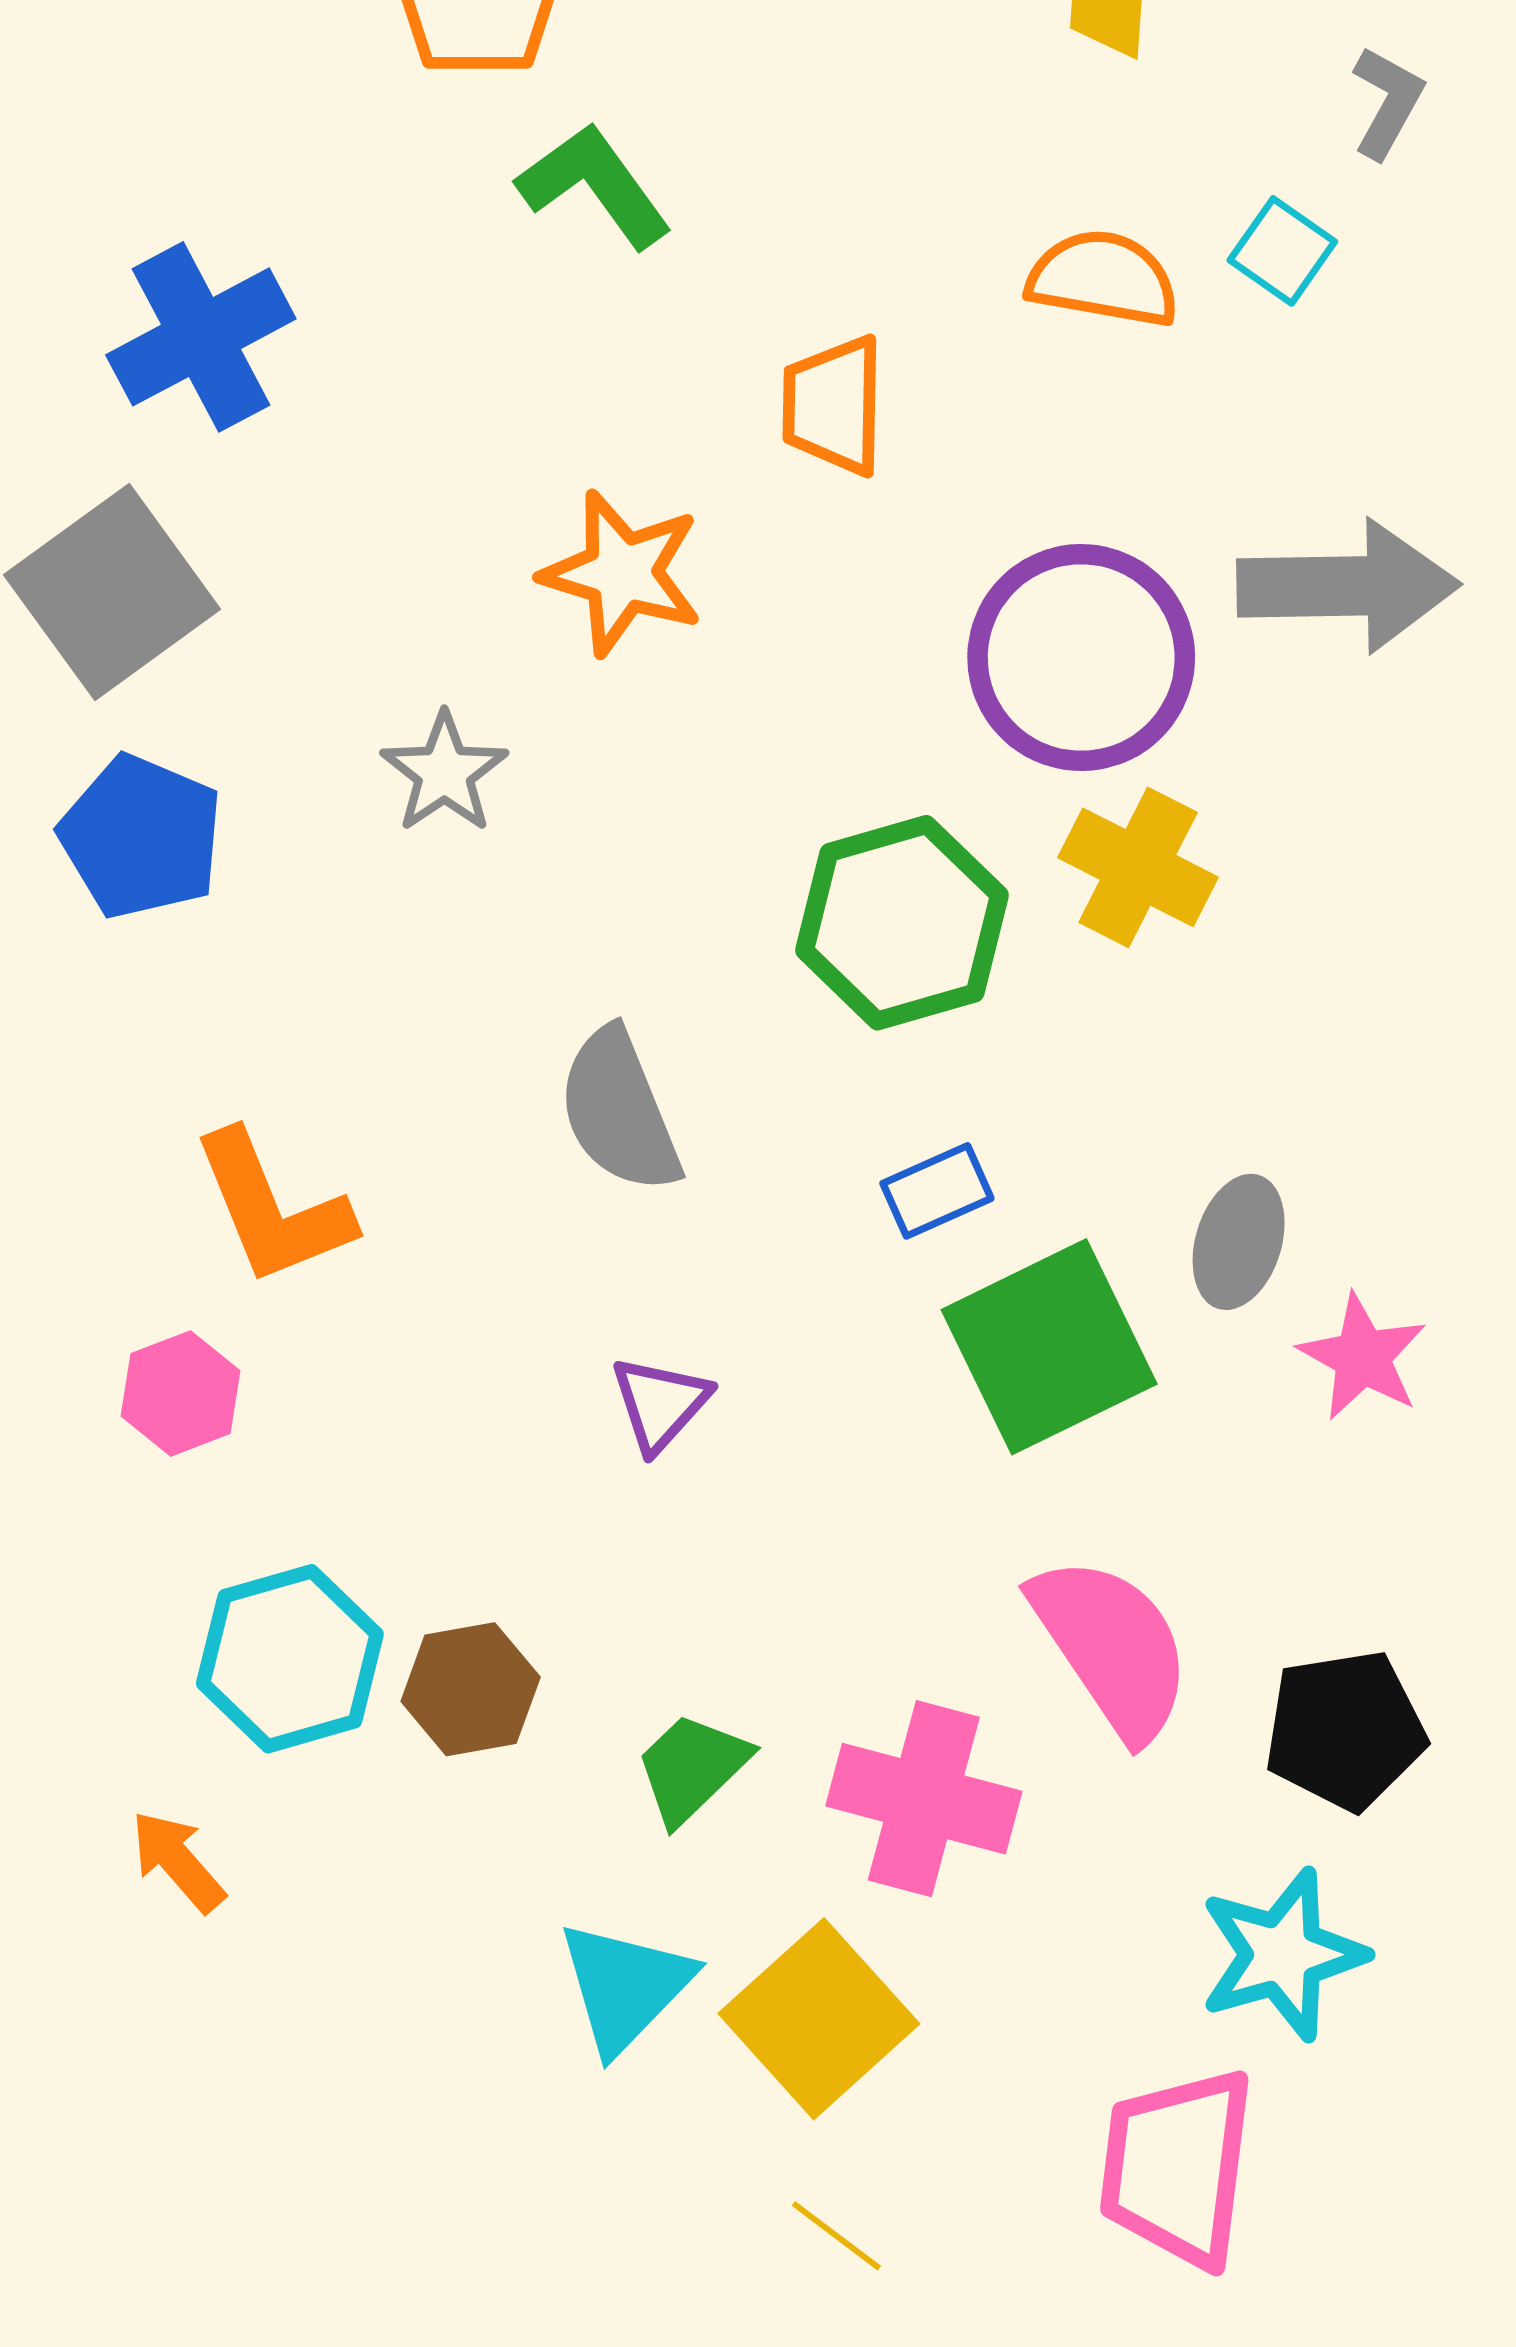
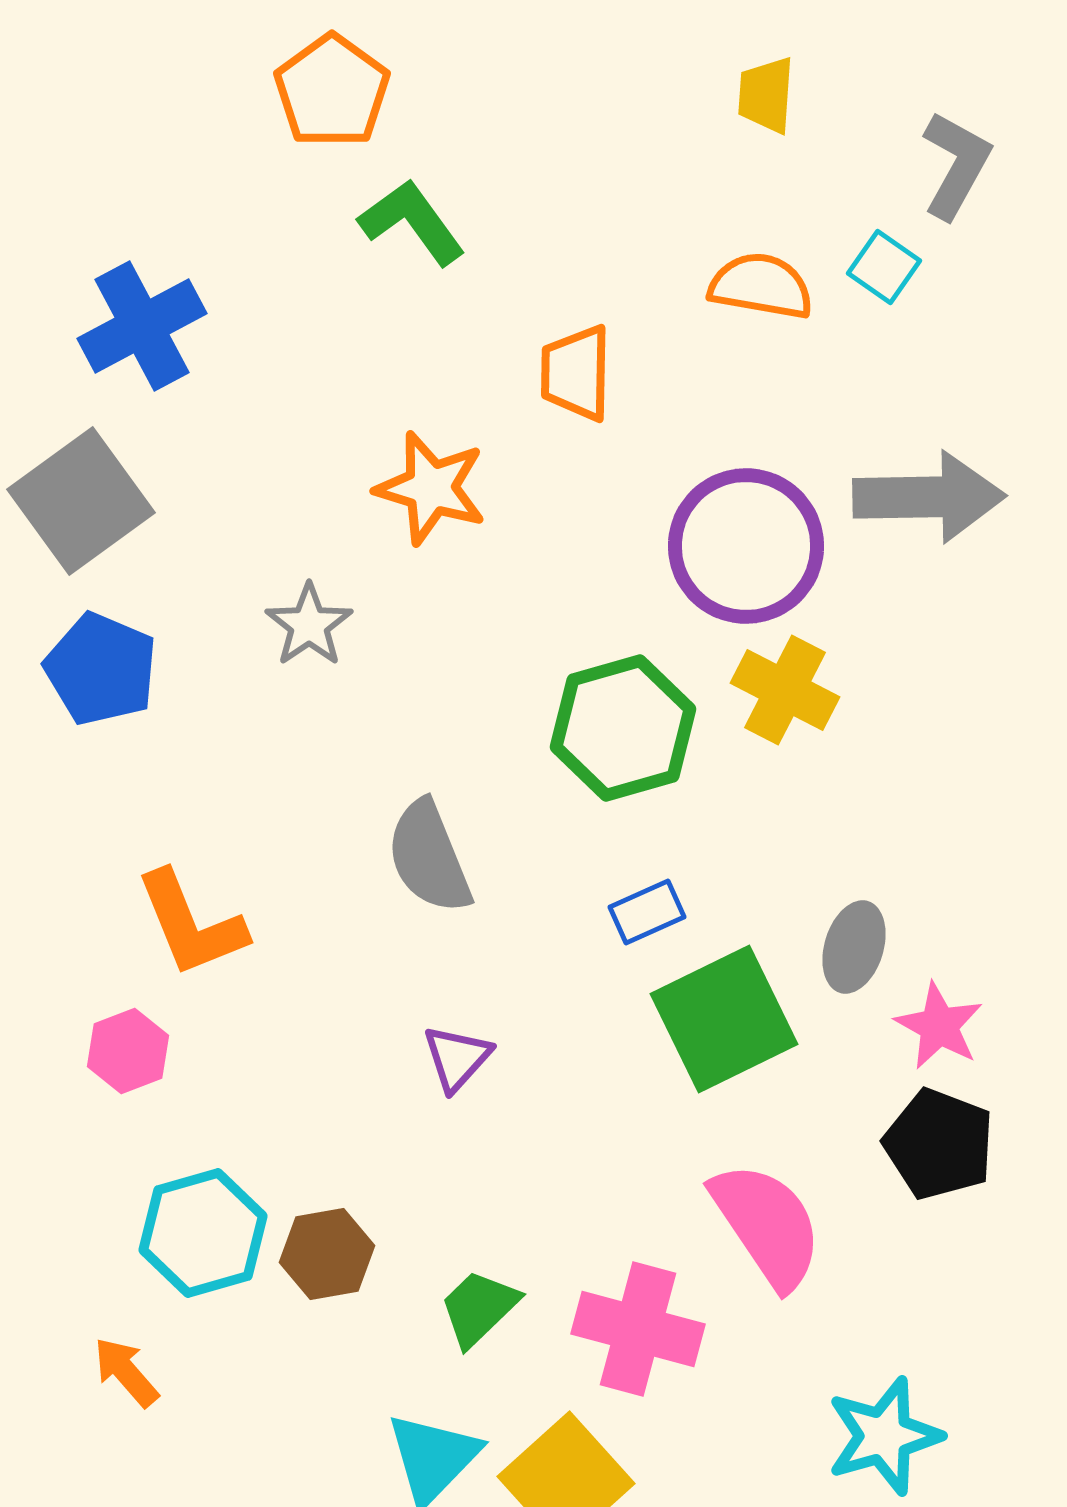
gray L-shape: (1387, 102) -> (956, 165), size x1.4
black pentagon: (1345, 1730) -> (939, 1144), moved, turned 30

